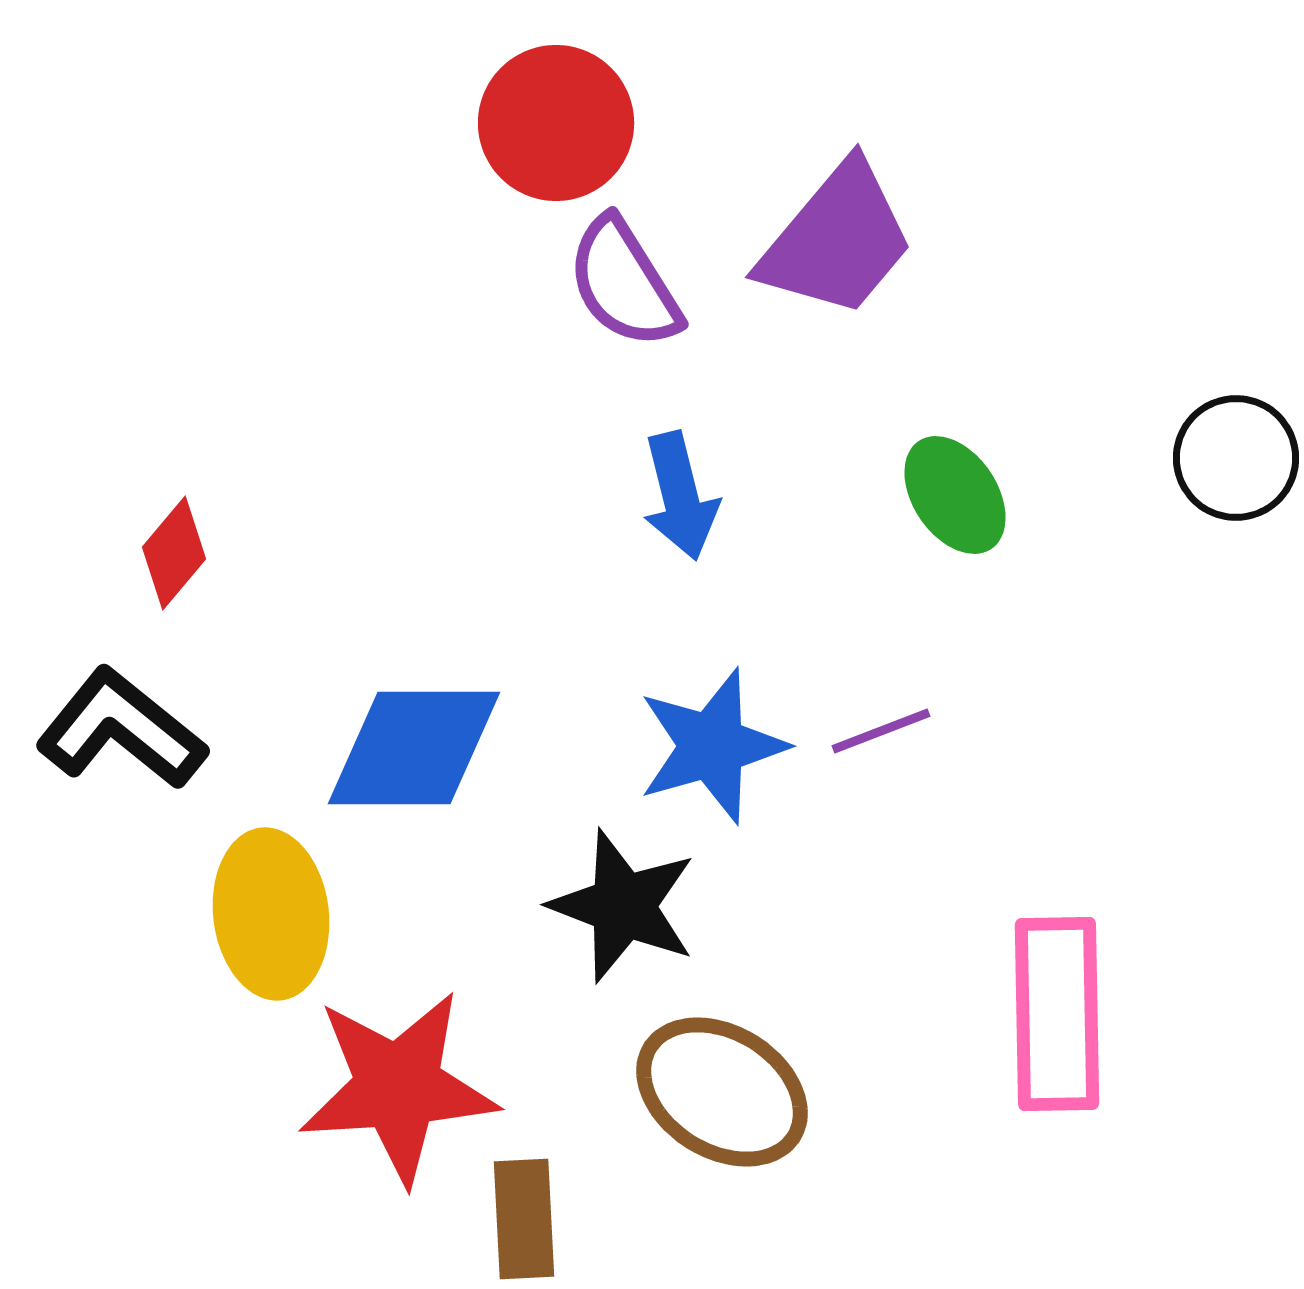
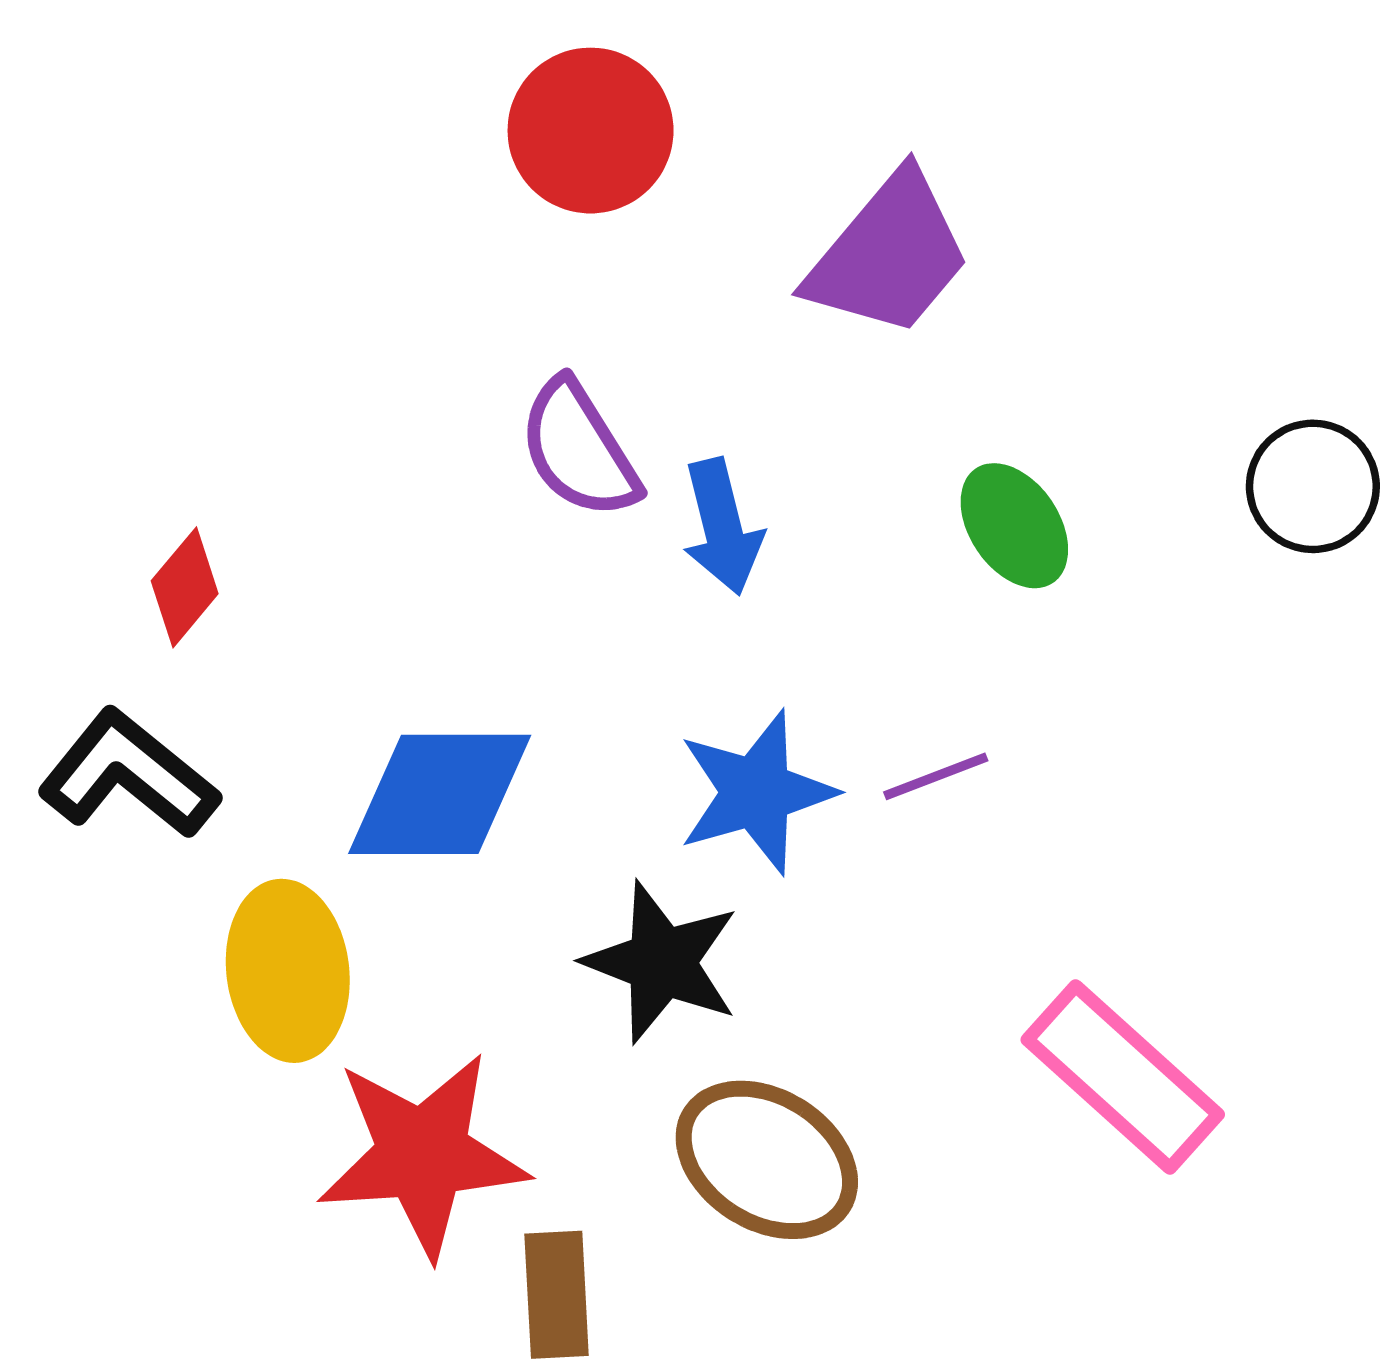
purple semicircle: (624, 283) -> (579, 449), moved
pink rectangle: (1057, 1014) -> (1123, 1077), turned -47

